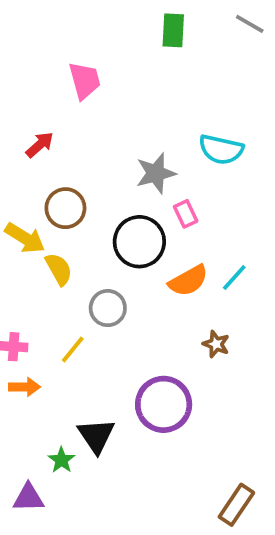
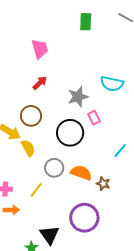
red arrow: (40, 145) -> (40, 83), moved
orange semicircle: (188, 281) -> (81, 173), moved, turned -130
brown star: (216, 344) -> (103, 184), moved

